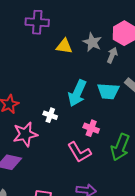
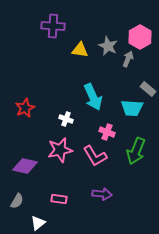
cyan trapezoid: (108, 91) -> (132, 108), moved
cyan arrow: (77, 93) -> (93, 97), turned -48
pink star: (25, 134) -> (60, 150), moved

